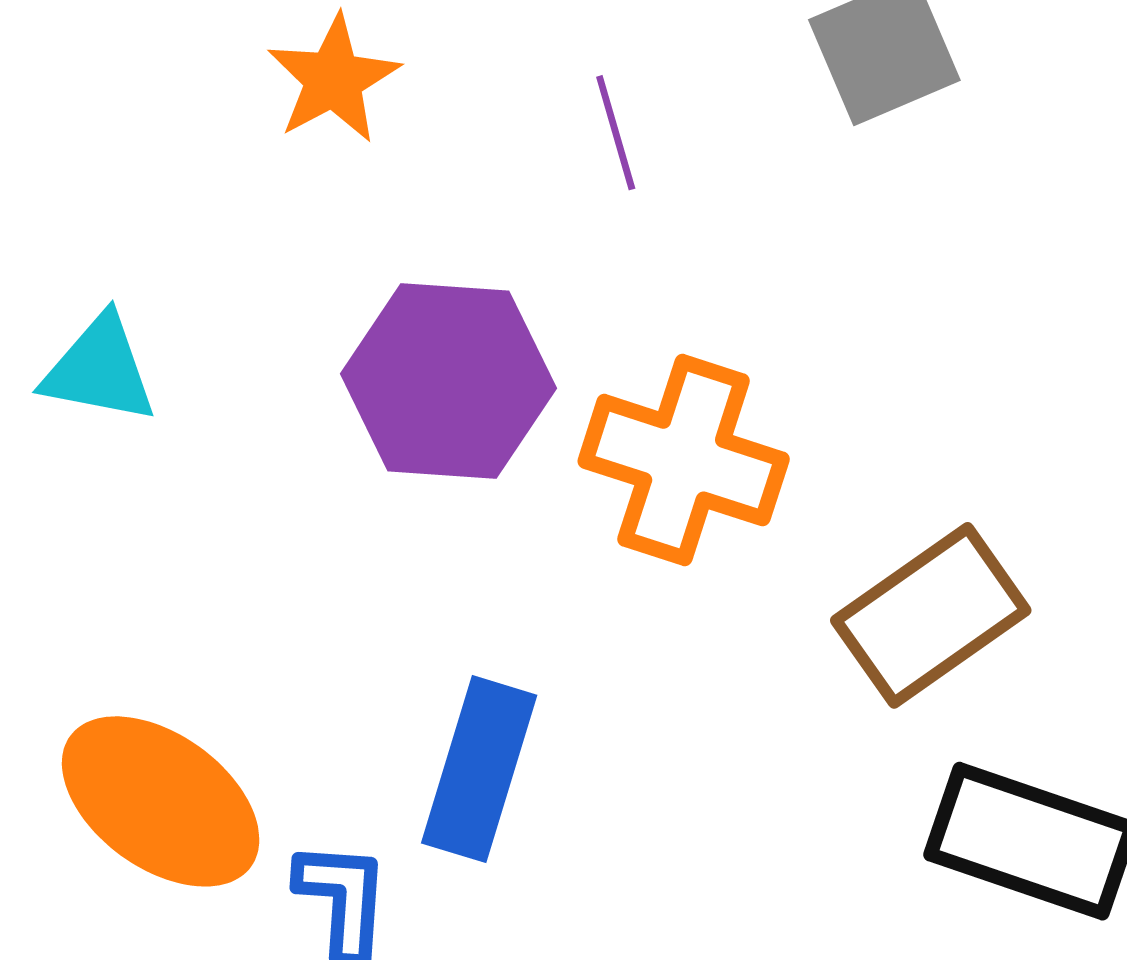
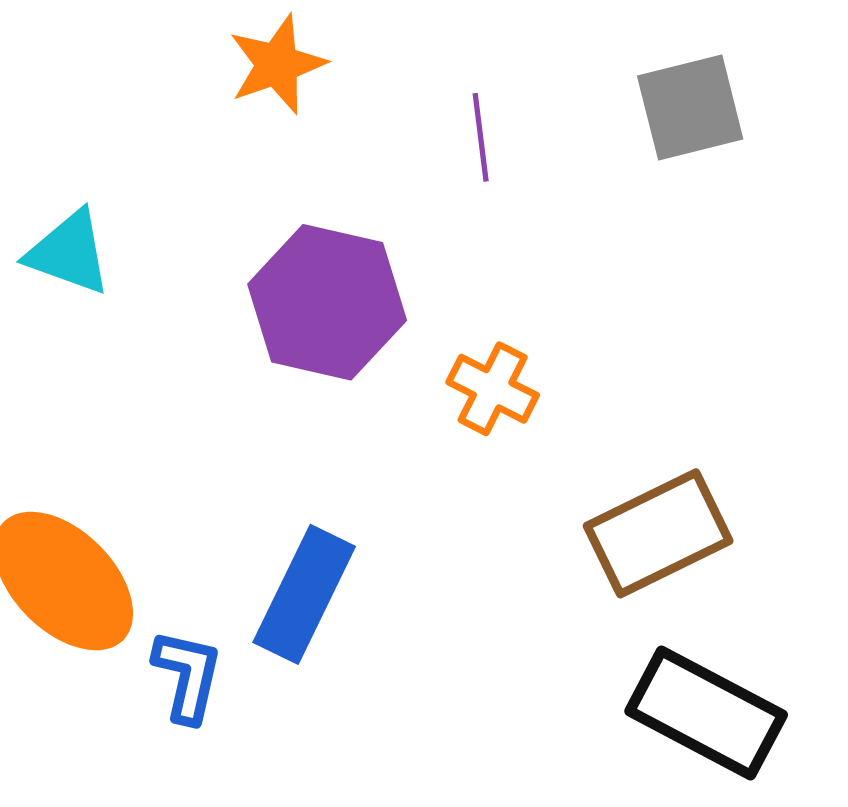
orange cross: (684, 460) -> (493, 389), size x0.6

